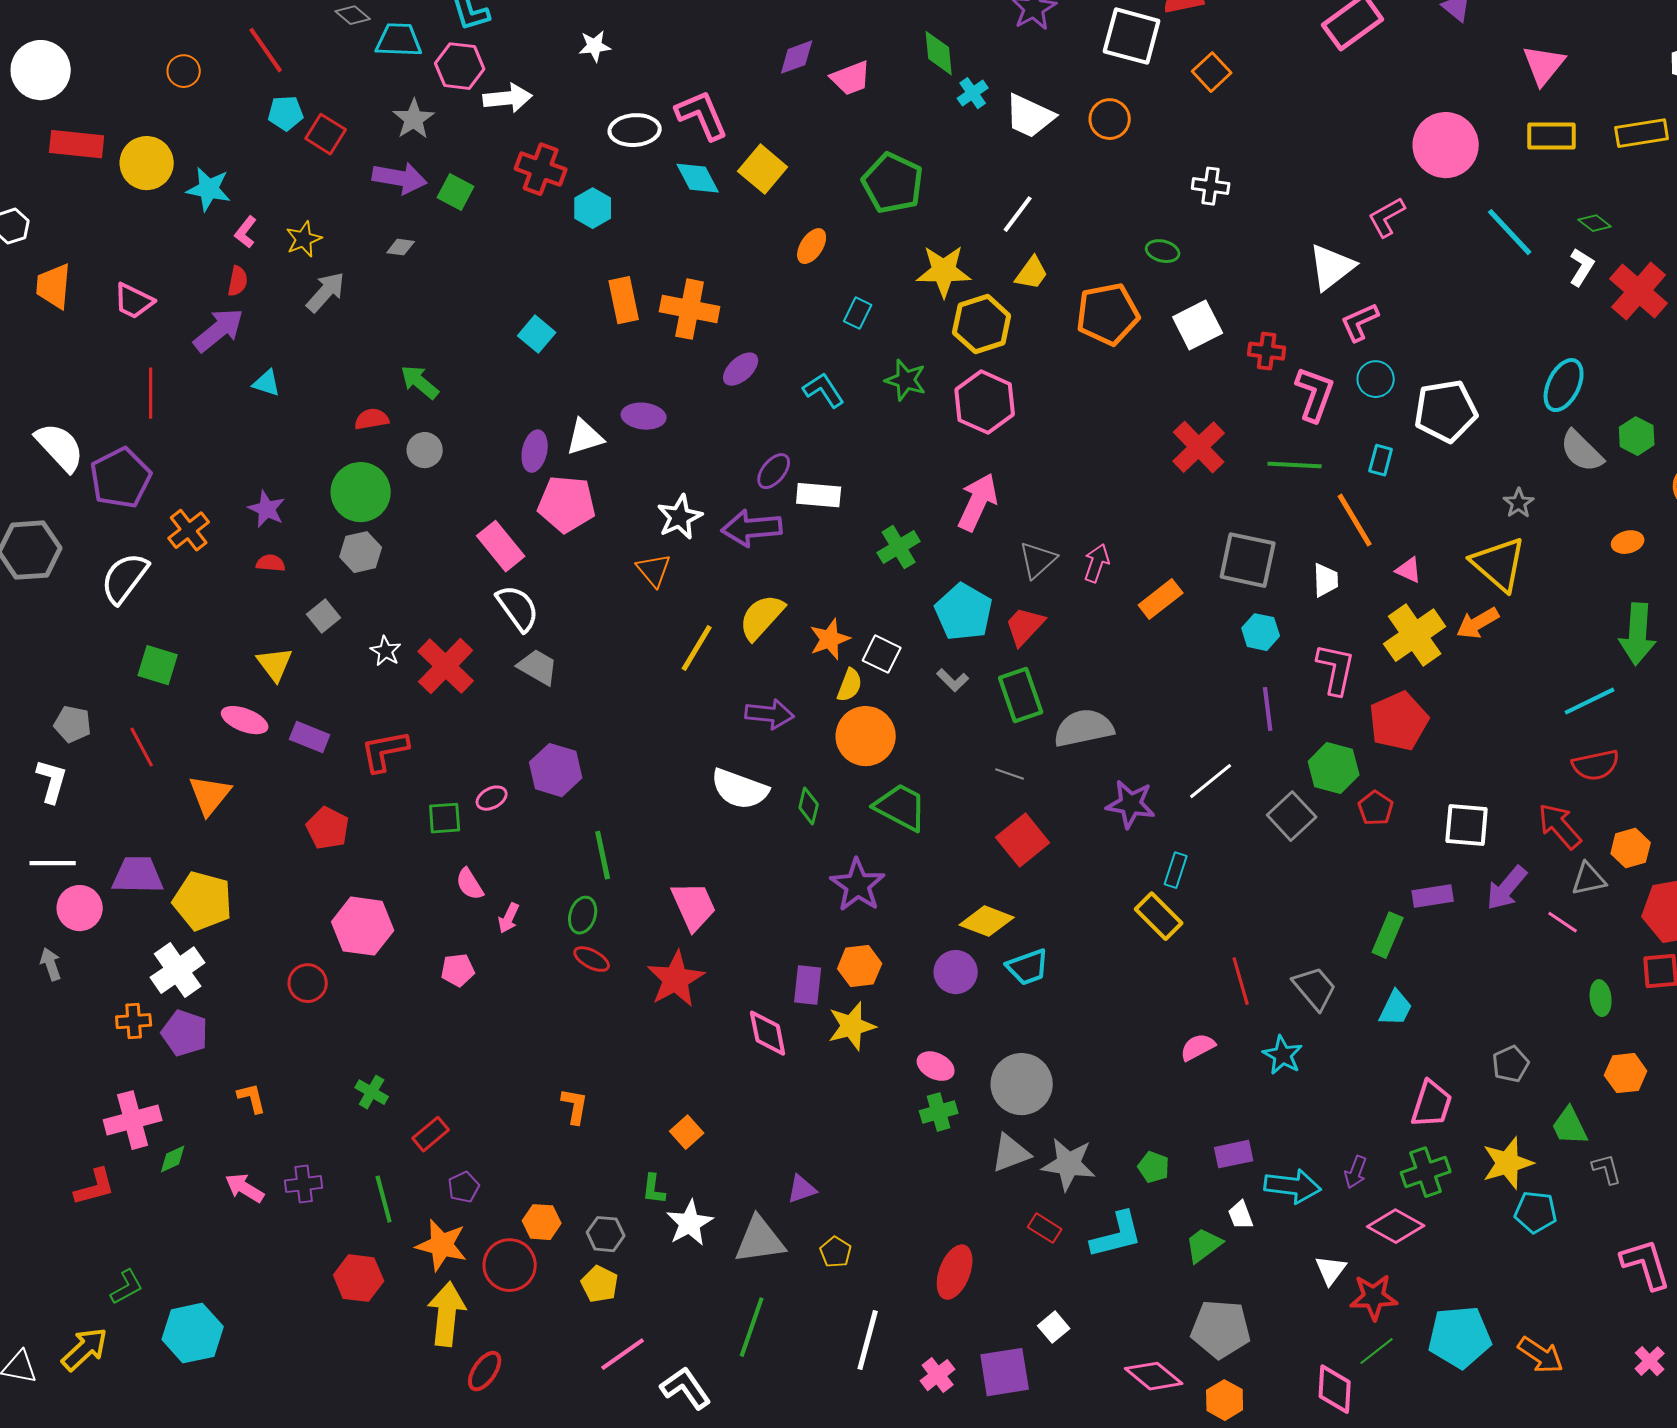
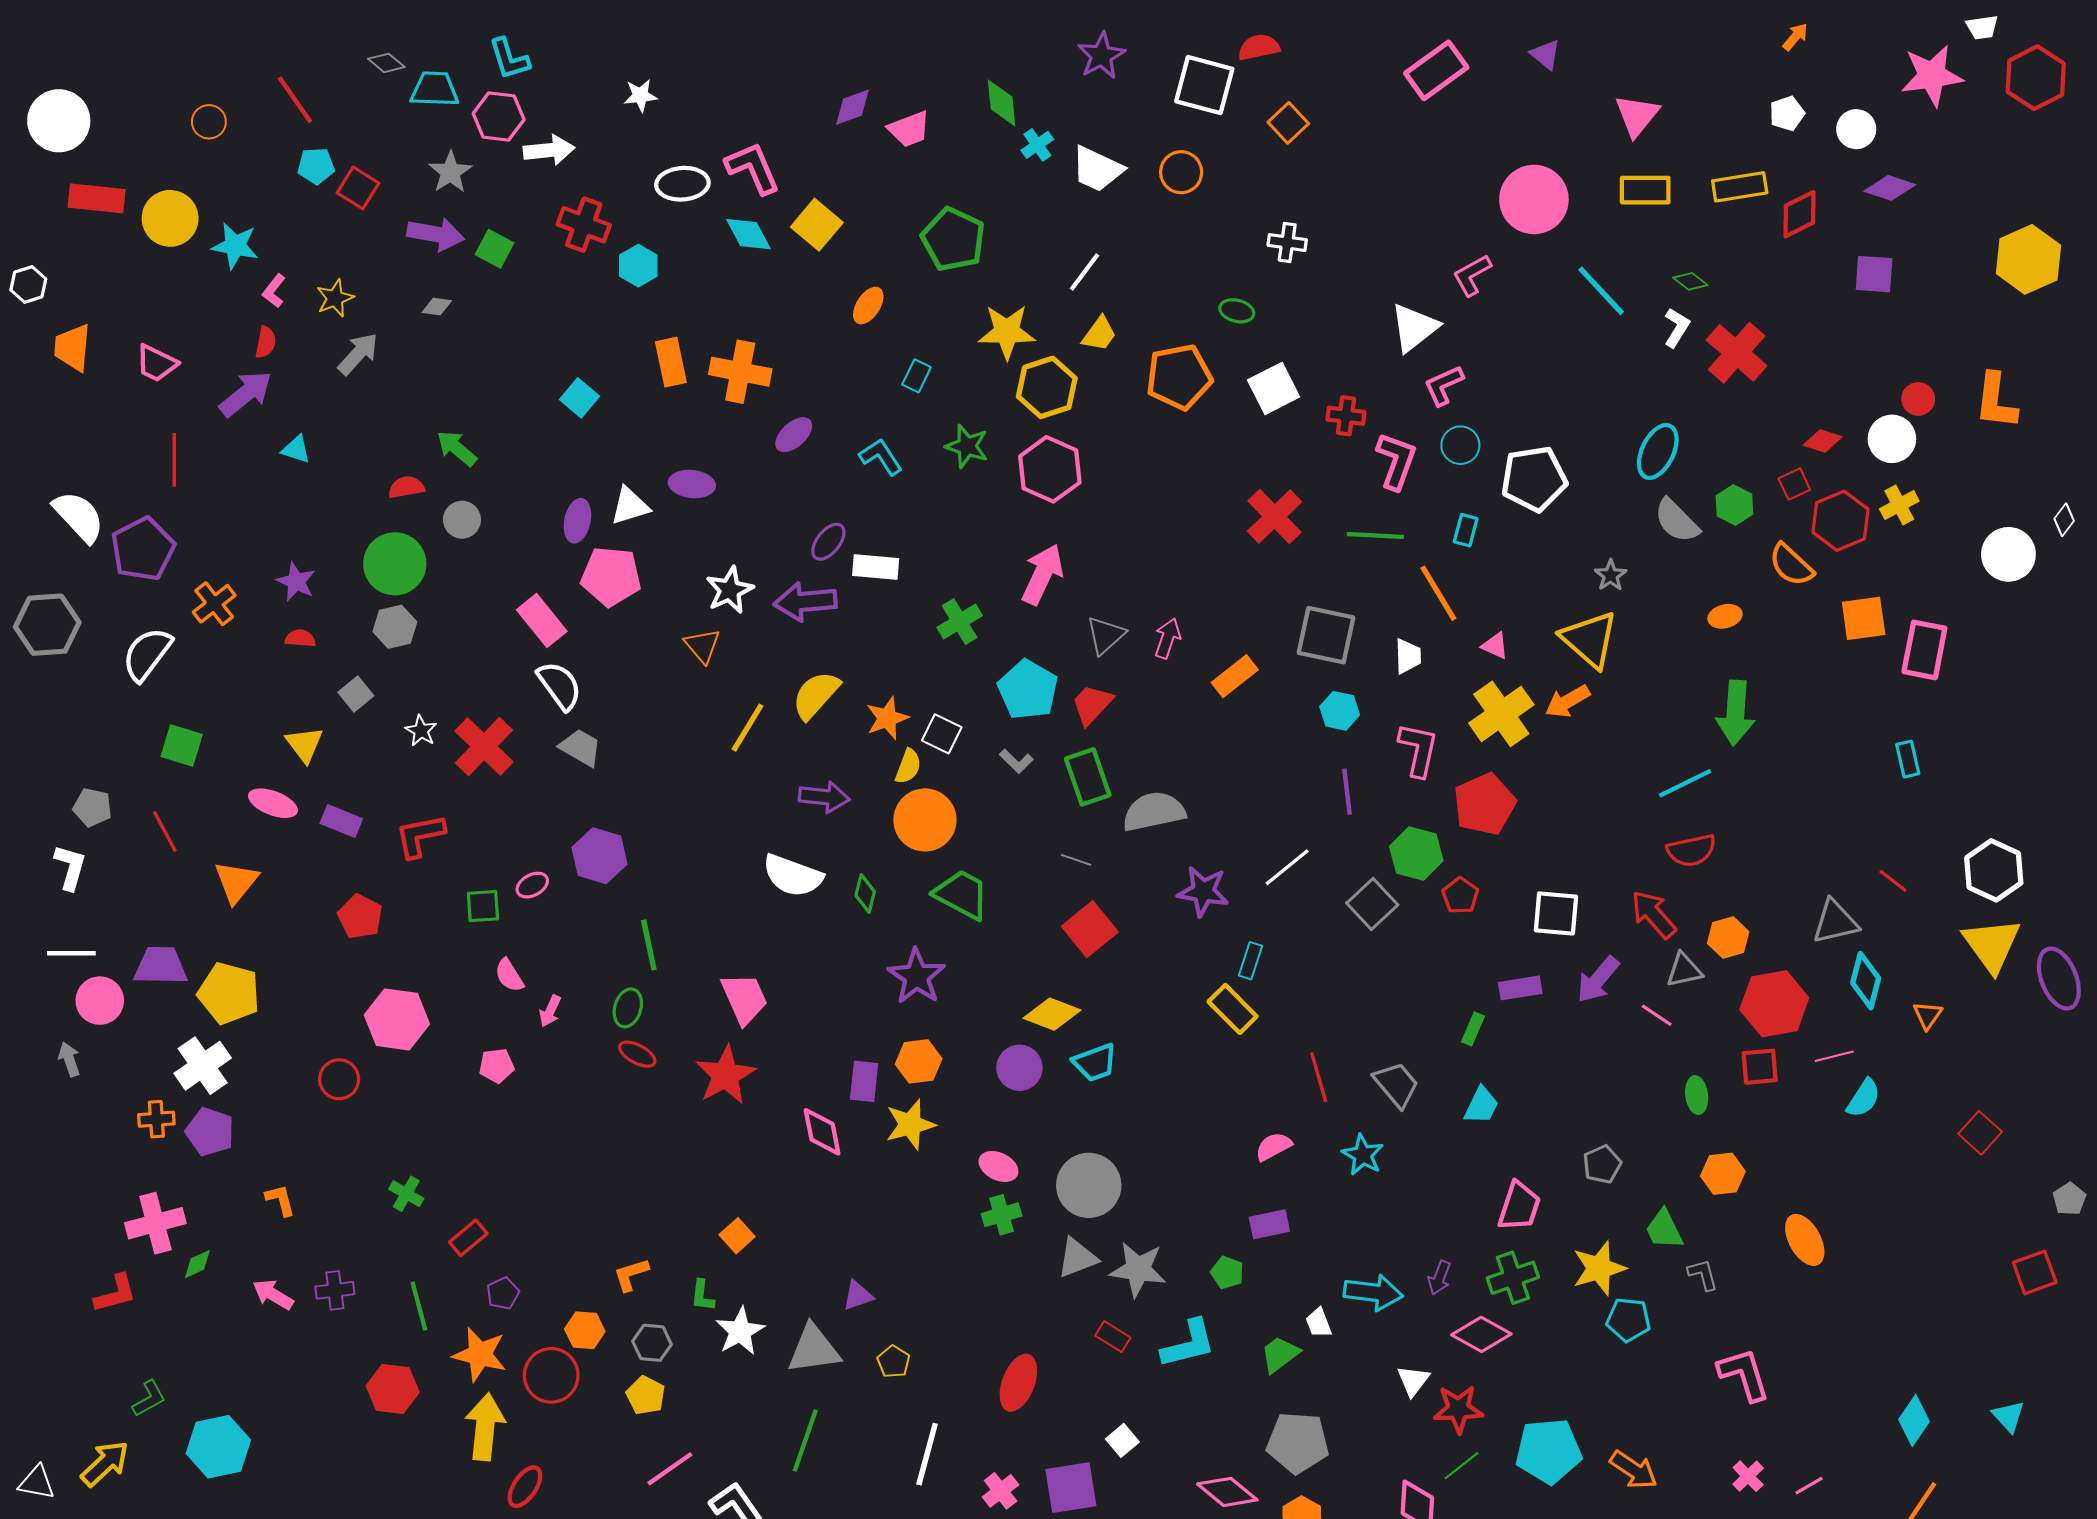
green rectangle: (1388, 935) -> (1473, 1029), size x0.7
orange L-shape: (575, 1106) -> (631, 1275), moved, turned -117
purple rectangle: (1234, 1154) -> (1269, 1224), moved

